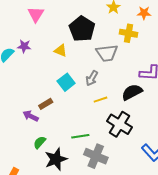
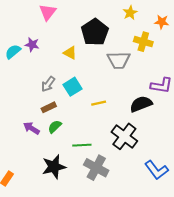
gray arrow: (92, 78) -> (48, 84), moved
yellow line: (101, 100) -> (99, 103), moved
purple arrow: (31, 116) -> (31, 128), moved
green semicircle: (40, 142) -> (55, 127), moved

